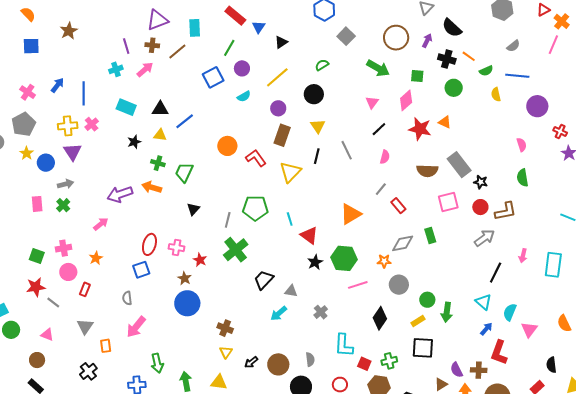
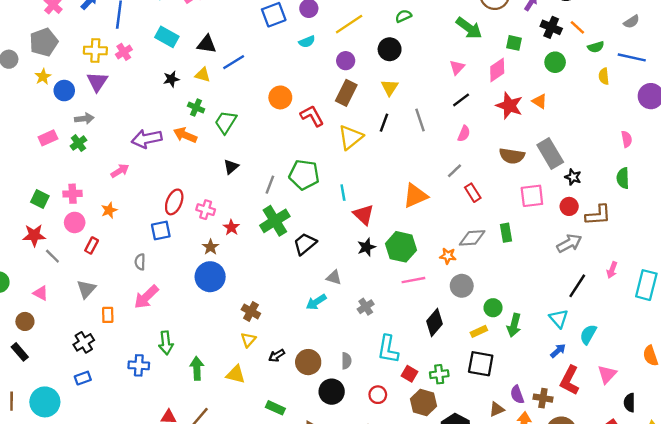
pink rectangle: (37, 204) -> (48, 138), turned 63
black trapezoid: (264, 280) -> (305, 244), moved
pink triangle: (529, 330) -> (607, 374), moved

